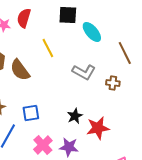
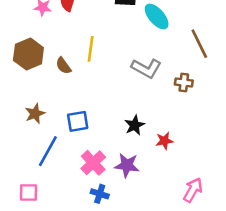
yellow line: (48, 48) -> (91, 49), moved, turned 36
brown semicircle: (20, 70) -> (63, 66), size x0.6
red star: (98, 128) -> (164, 141), size x0.6

